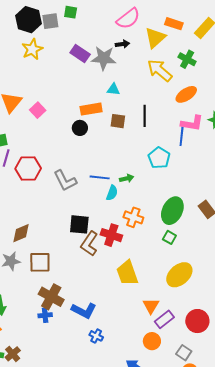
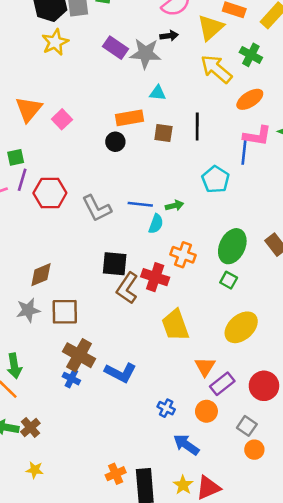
blue cross: (45, 315) -> (71, 379), turned 32
blue cross: (96, 336) -> (166, 408), moved

